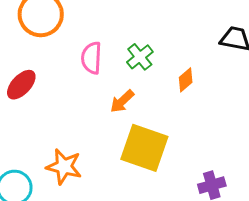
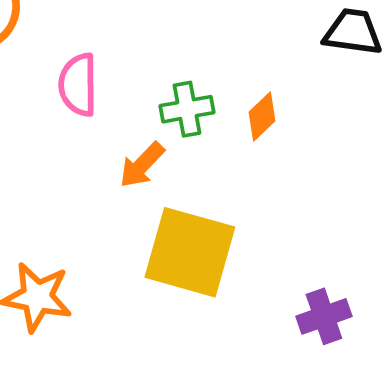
green cross: (140, 57) -> (187, 109), moved, turned 32

